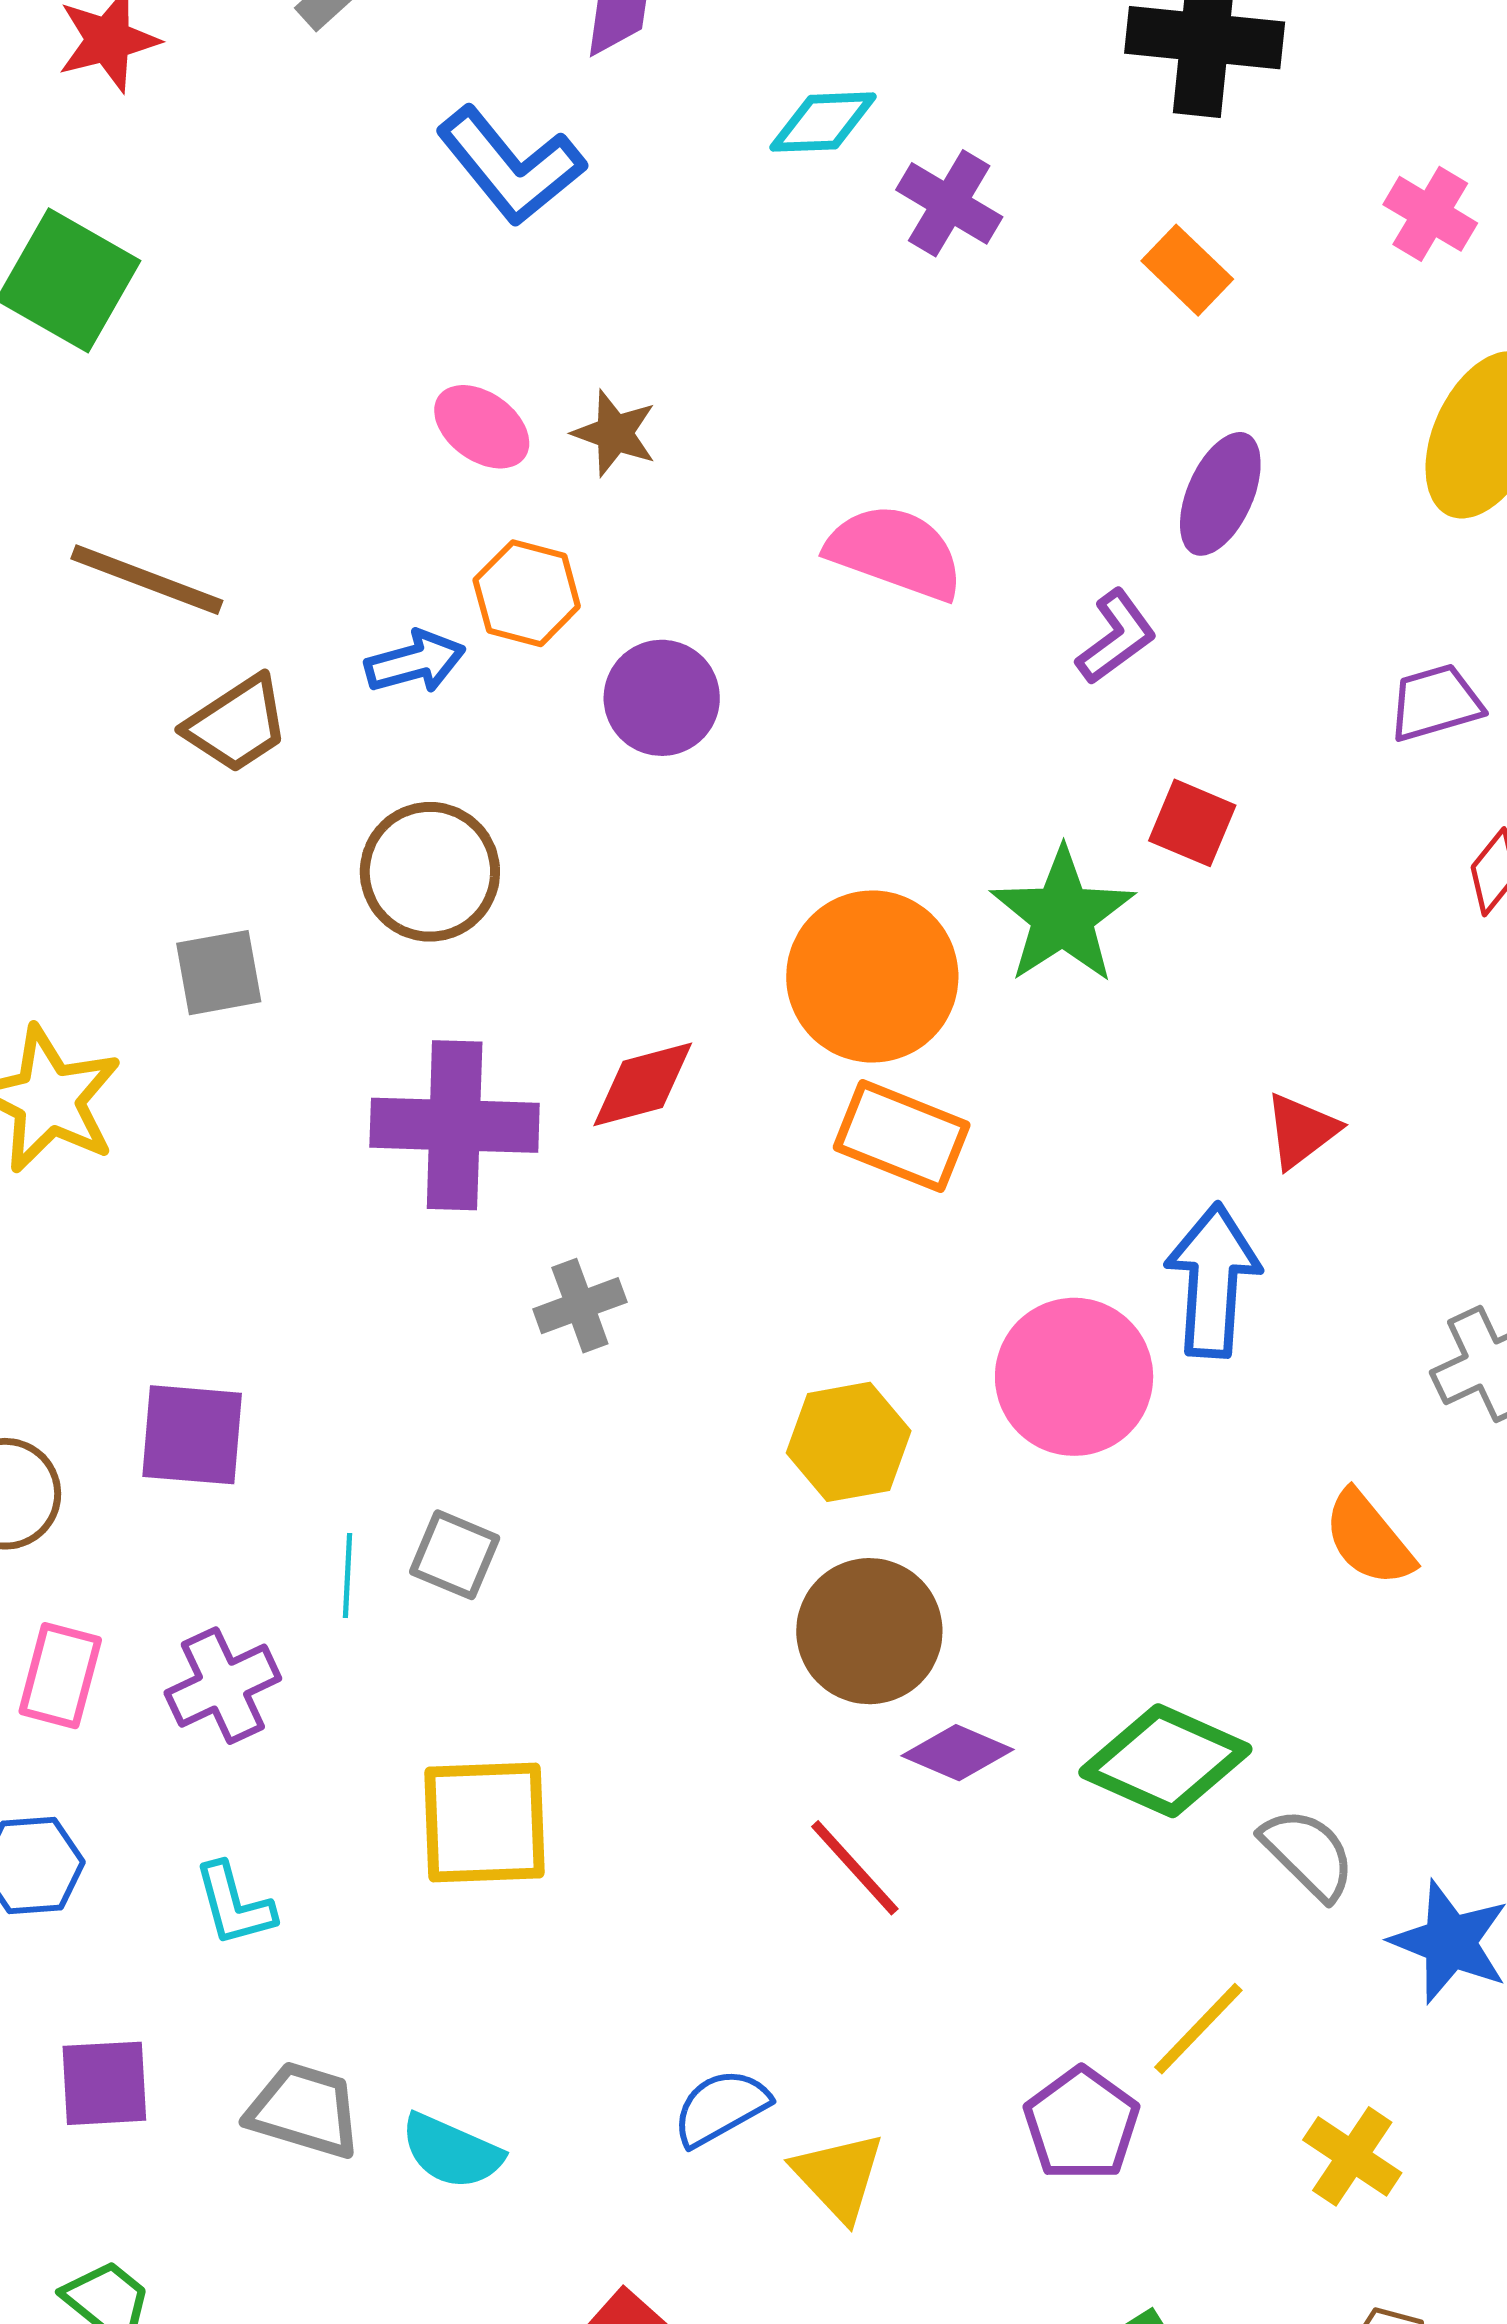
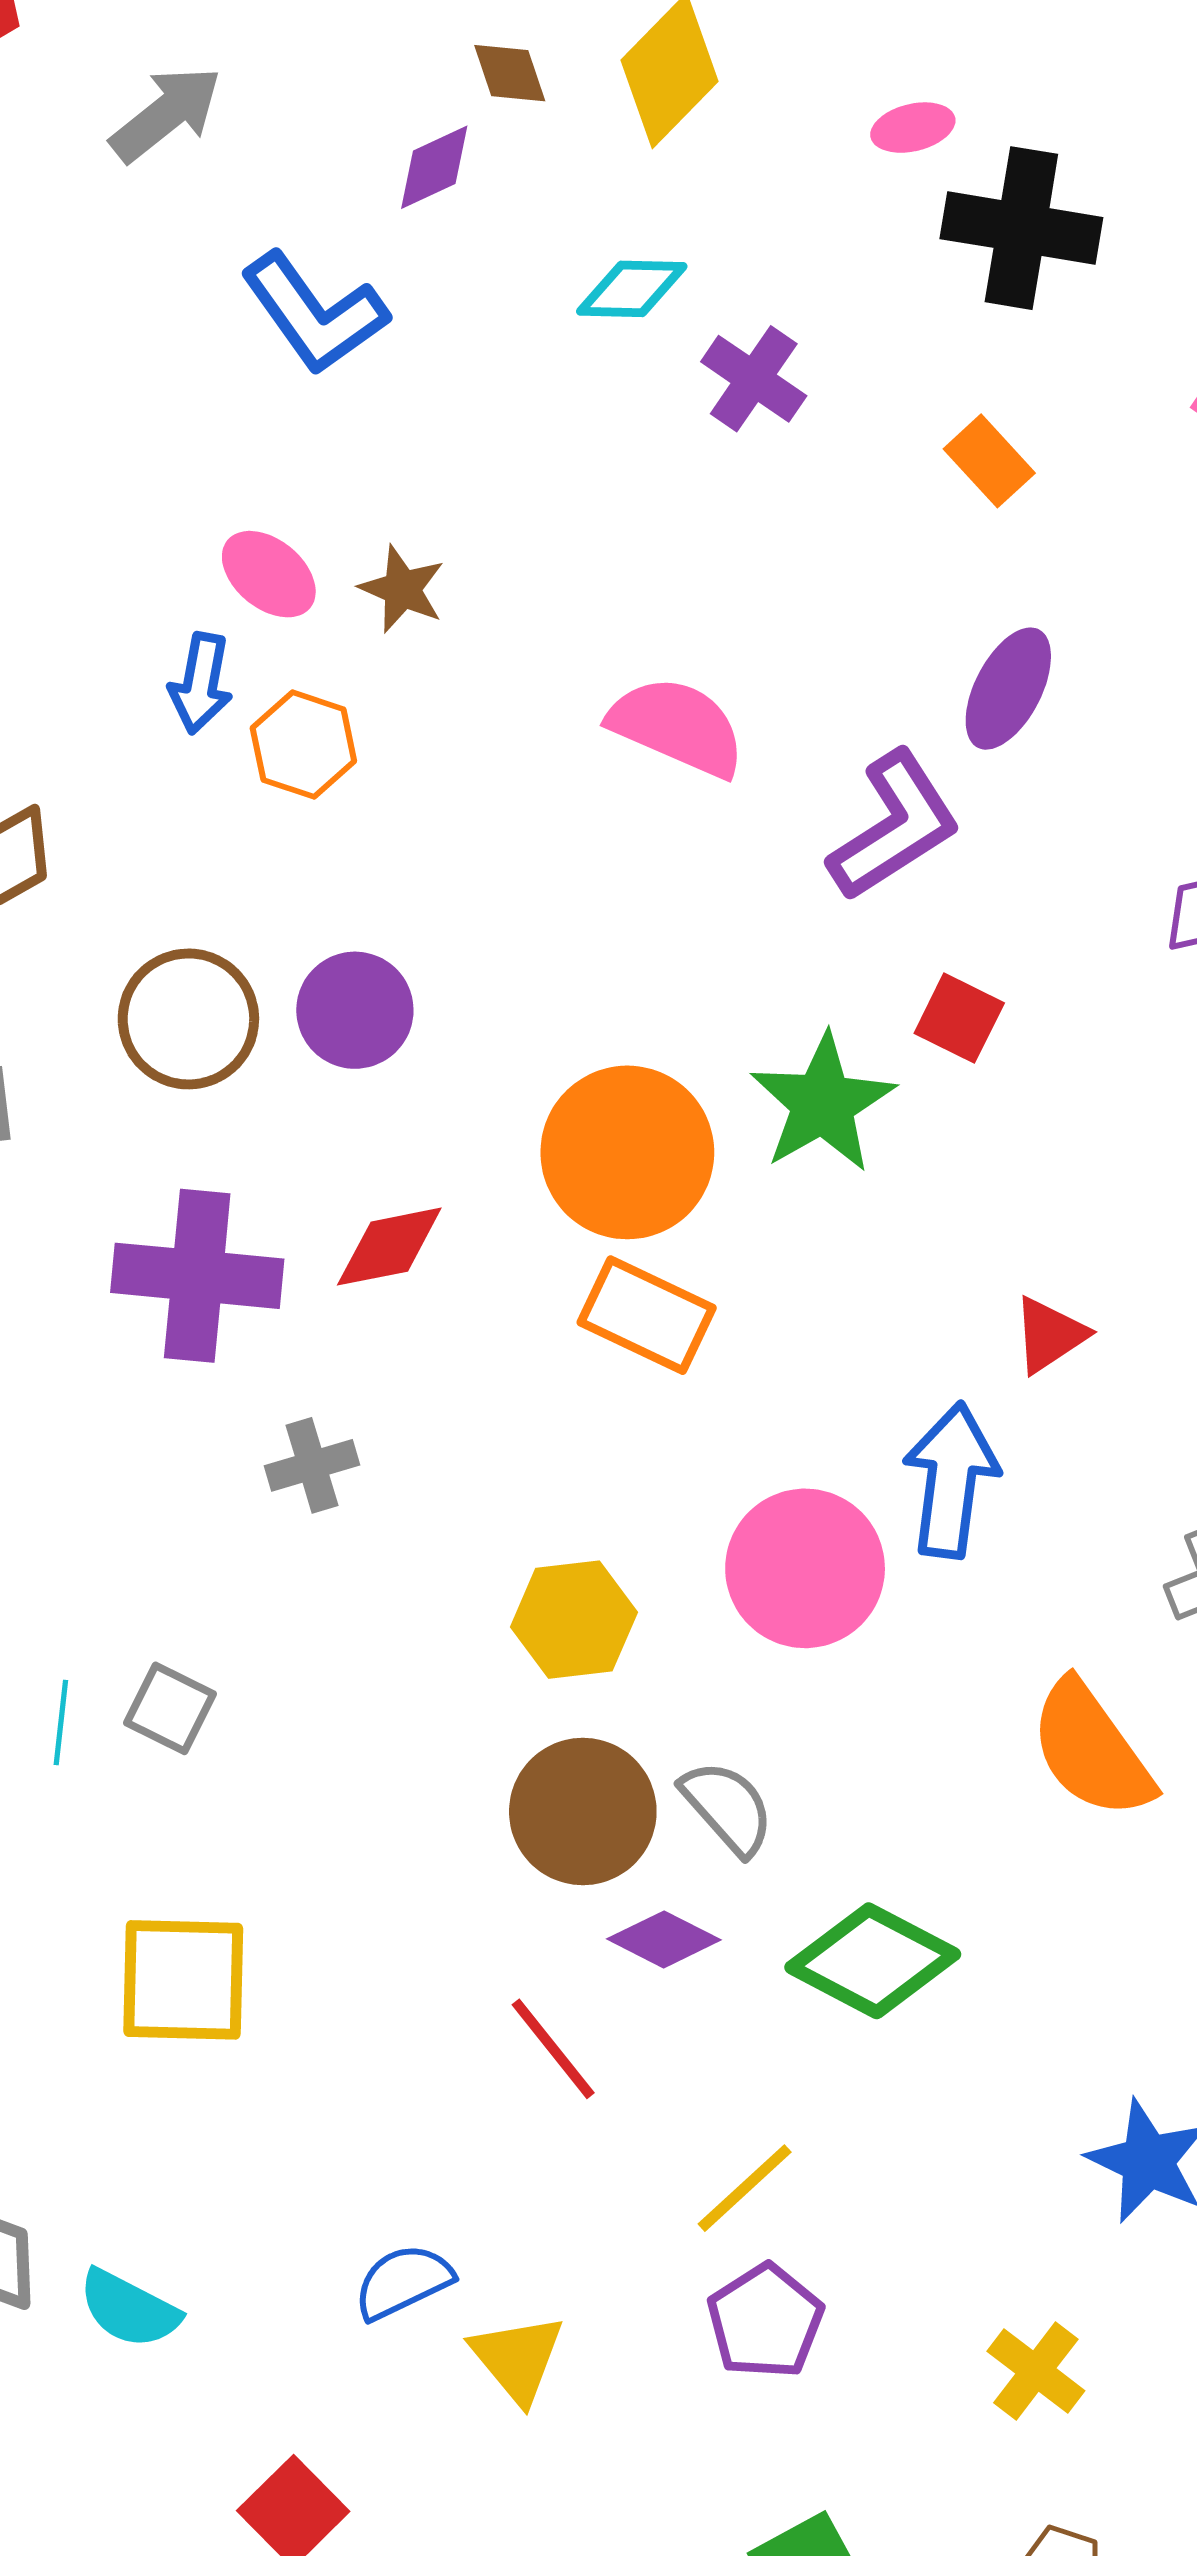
purple L-shape: (1116, 637) -> (894, 826), size x1.6
blue arrow: (415, 662) -> (201, 683), moved, turned 112
purple circle: (662, 698) -> (355, 1010), moved
orange semicircle: (1368, 1538) -> (1091, 1750), size x1.4
gray semicircle: (1308, 1854) -> (727, 1807), moved
yellow line: (1198, 2029) -> (745, 2188), moved

